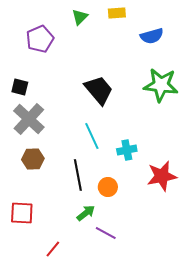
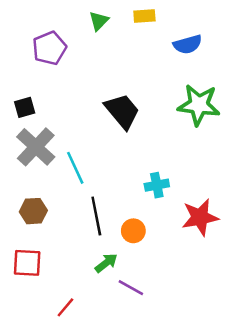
black square: (20, 87) -> (25, 107), turned -30
cyan line: (92, 136) -> (75, 168), moved
brown hexagon: (33, 159) -> (33, 211), moved

